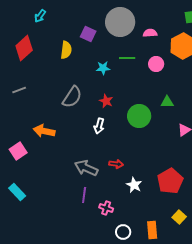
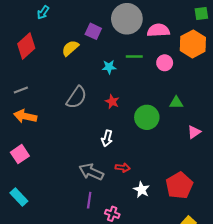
pink semicircle: (150, 33) -> (158, 30), size x1.5
yellow semicircle: (66, 50) -> (70, 48), turned -138
white arrow: (99, 126) -> (107, 138), moved
orange arrow: (44, 131) -> (25, 116), moved

